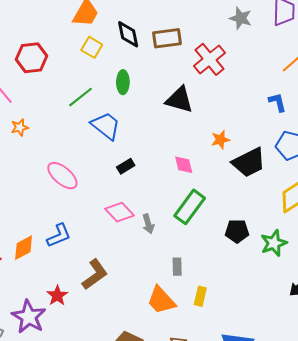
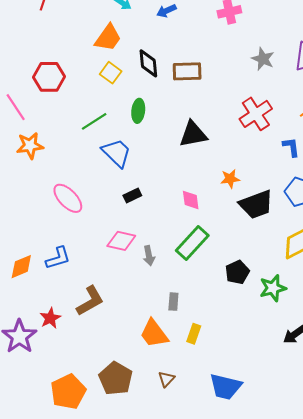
red cross: (210, 59) -> (256, 114), moved
black triangle: (179, 100) -> (193, 134), turned -32
orange star: (20, 127) -> (30, 146), size x1.5
pink diamond: (119, 212) -> (121, 241), turned -40
black pentagon: (237, 231) -> (237, 272), turned -30

